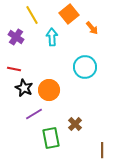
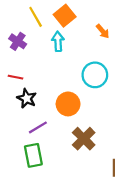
orange square: (69, 14) -> (65, 16), moved
orange circle: (49, 90) -> (68, 104), moved
brown cross: (75, 124) -> (84, 139), size x1.5
green rectangle: (51, 138) -> (33, 155), moved

